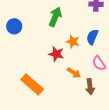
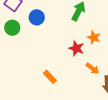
orange rectangle: (32, 84) -> (50, 77), size x0.6

